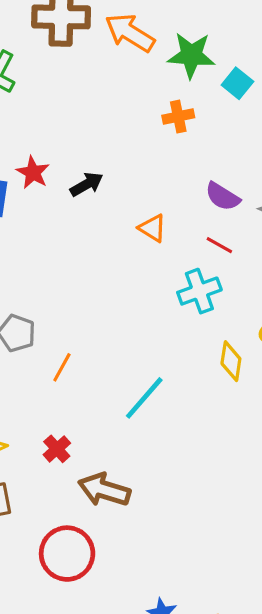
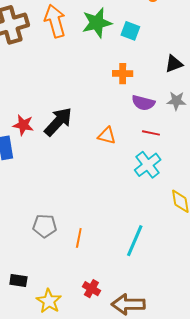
orange arrow: (130, 33) -> (55, 21), turned 60
orange cross: (178, 117) -> (123, 74), moved, turned 30
black arrow: (87, 184) -> (58, 122), size x1.5

